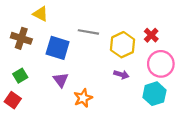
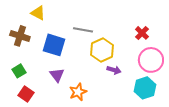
yellow hexagon: (122, 45) -> (102, 50), moved
red square: (13, 100) -> (26, 94), moved

